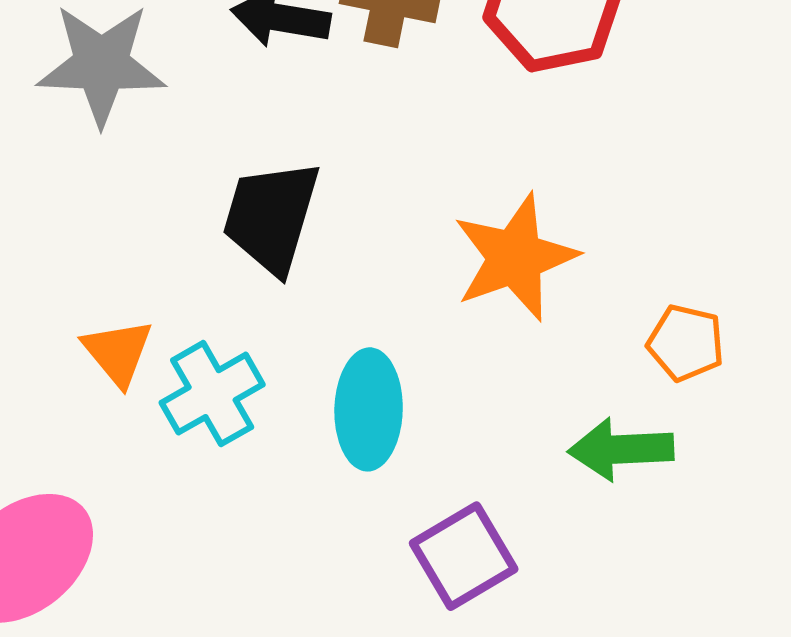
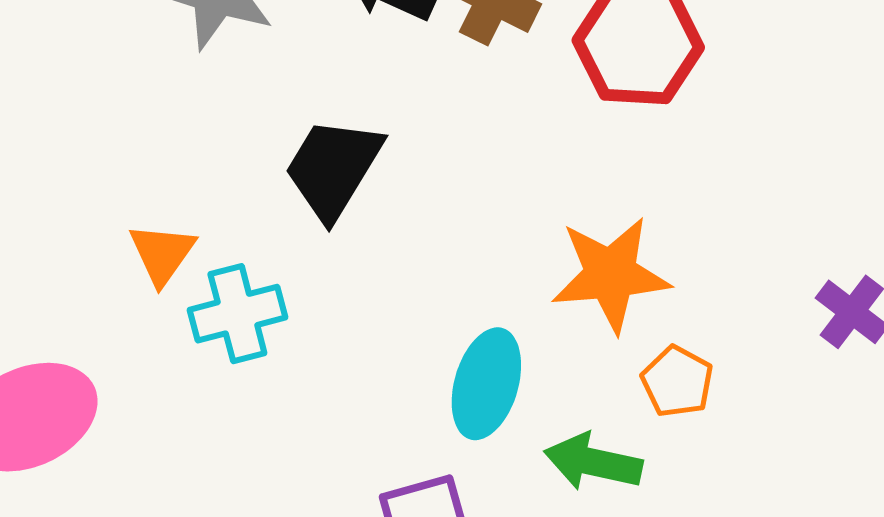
orange star: (515, 257) -> (611, 274), moved
cyan ellipse: (369, 409) -> (486, 384), moved

